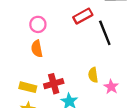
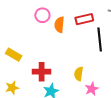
orange semicircle: (37, 49) -> (59, 25), moved
yellow rectangle: (28, 87) -> (14, 55), moved

